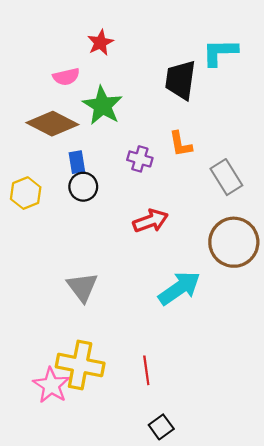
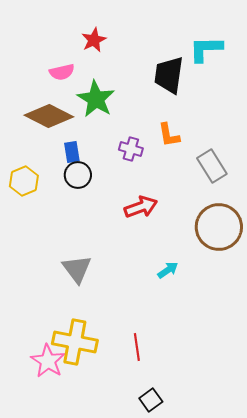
cyan arrow: (179, 288) -> (168, 270), size x0.5

